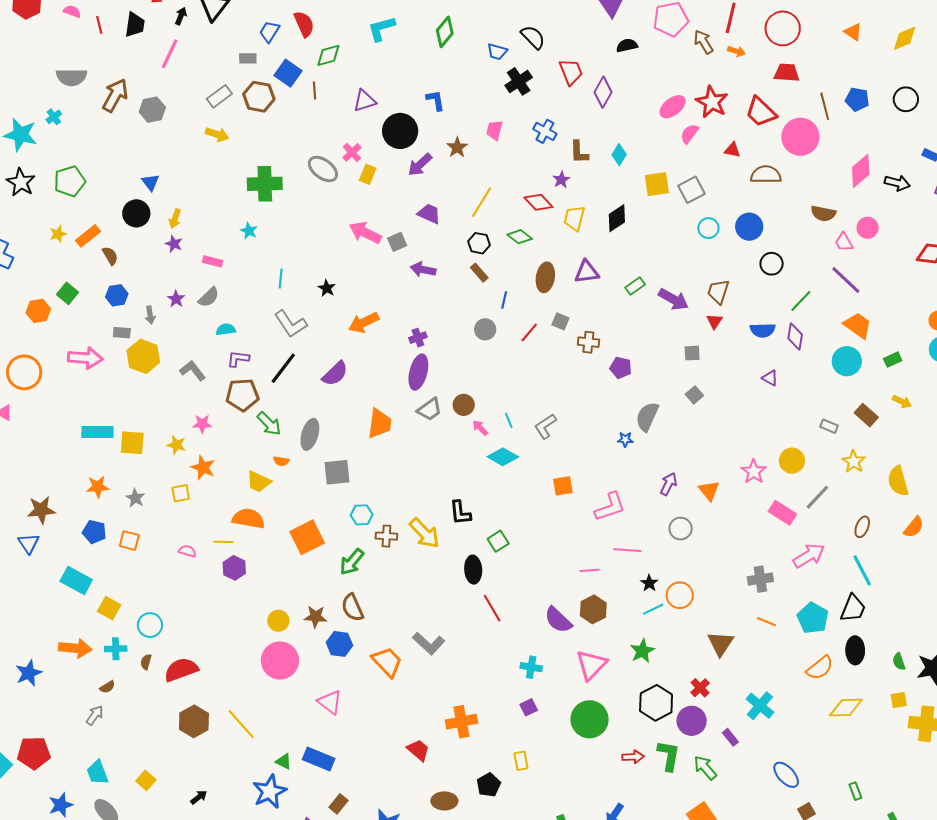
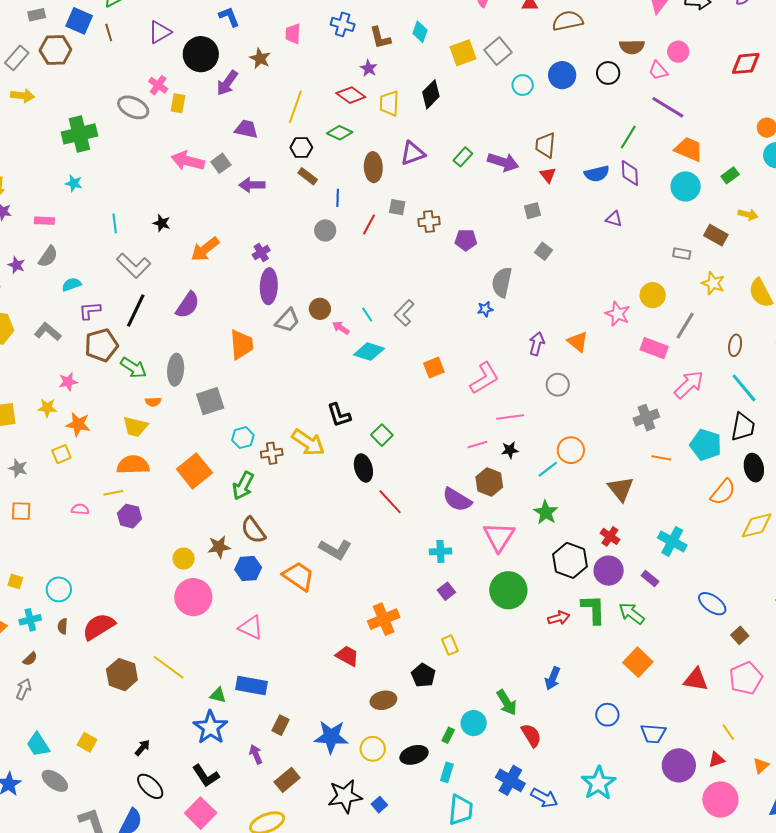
black circle: (772, 264) -> (608, 73), moved
black star: (649, 583) -> (510, 450), moved, turned -30
yellow square: (109, 608) -> (15, 581), size x0.7

